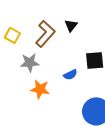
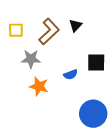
yellow square: (12, 35) -> (16, 30), turned -35

